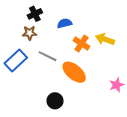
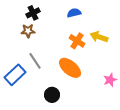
blue semicircle: (65, 23) -> (74, 13), moved
gray line: (48, 56) -> (35, 61), moved, turned 30
blue rectangle: (16, 60) -> (15, 75), moved

